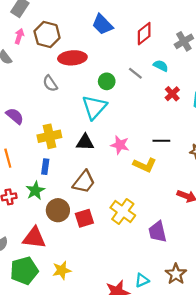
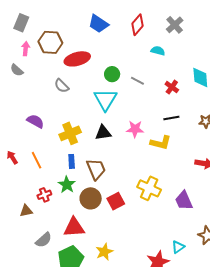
gray line: (135, 73) -> (137, 81), moved
red cross: (172, 94) -> (172, 87), moved
brown trapezoid: (84, 182) -> (96, 169), moved, turned -50

